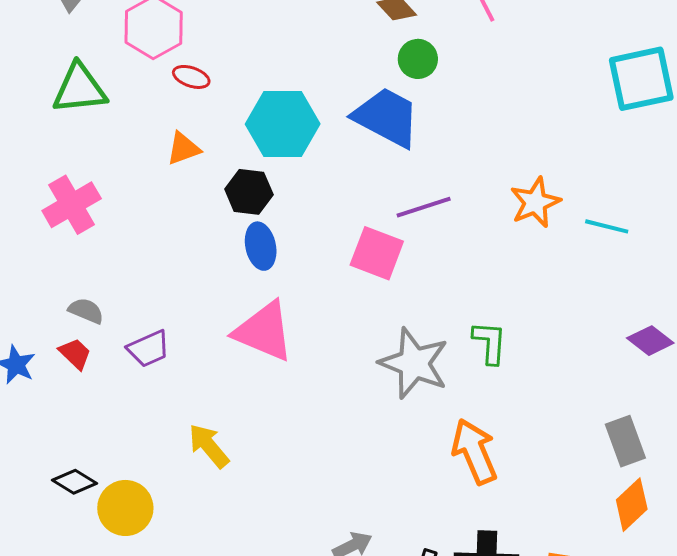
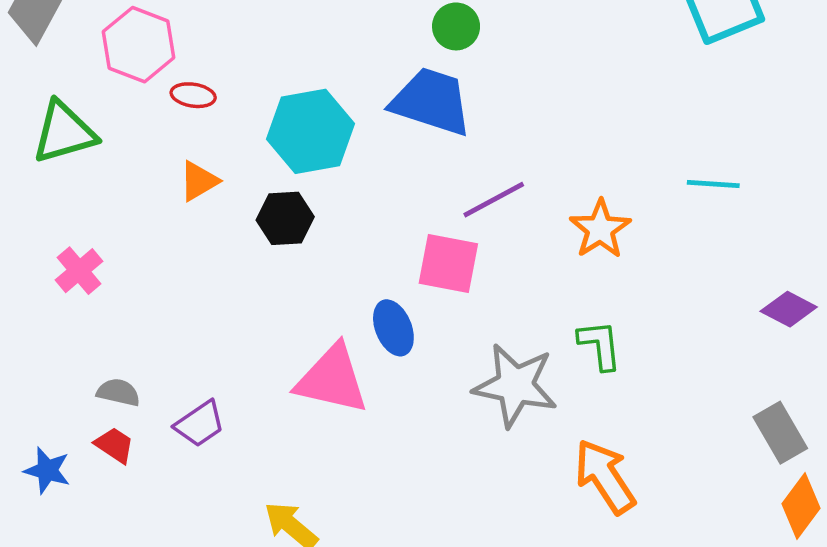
orange star: (535, 202) -> (600, 229), moved
pink cross: (72, 205) -> (79, 271), size x0.7
blue ellipse: (261, 246) -> (393, 328), moved

